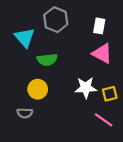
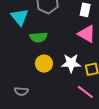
yellow circle: (38, 89) -> (44, 64), moved
gray semicircle: (25, 113) -> (21, 91), moved

